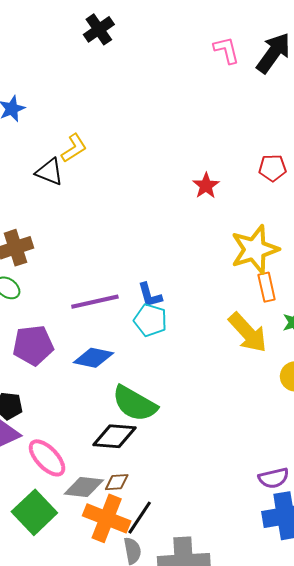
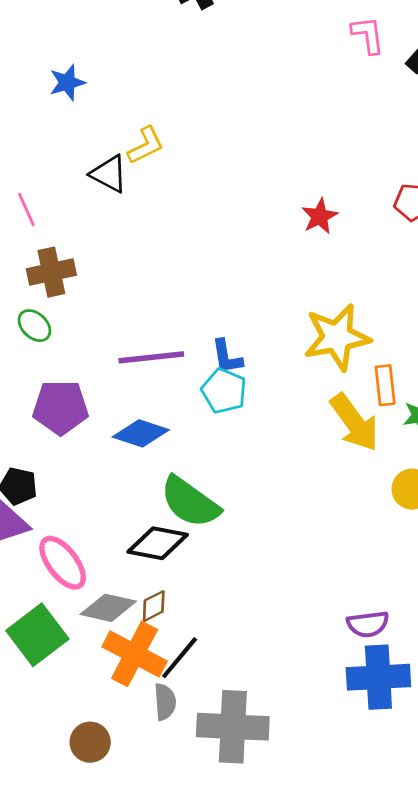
yellow star: (255, 249) -> (337, 337), moved
orange rectangle: (267, 287) -> (385, 385), moved
brown diamond: (117, 482) -> (154, 606), turned -30

